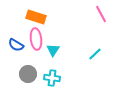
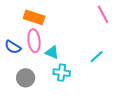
cyan triangle: (53, 50) -> (52, 52), turned -40
cyan cross: (52, 78) -> (62, 73), moved

